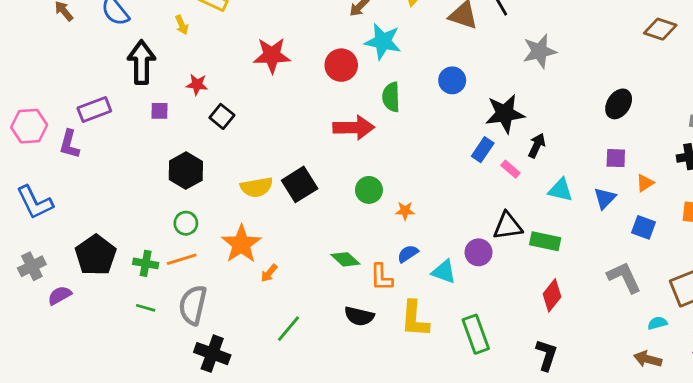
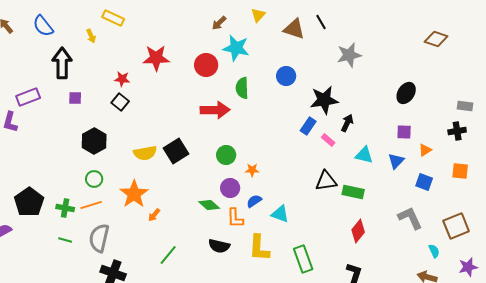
red star: (197, 85) -> (122, 79), moved
purple circle: (479, 252) -> (230, 188), moved
cyan semicircle: (657, 323) -> (434, 251), turned 80

